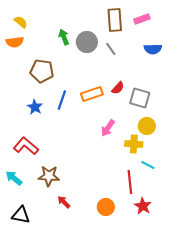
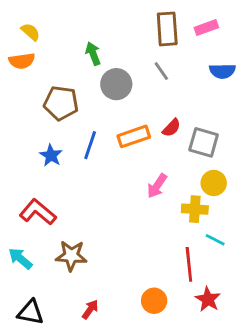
gray circle: (87, 42) -> (116, 84), moved
red arrow: (64, 202) -> (90, 309), moved, turned 80

